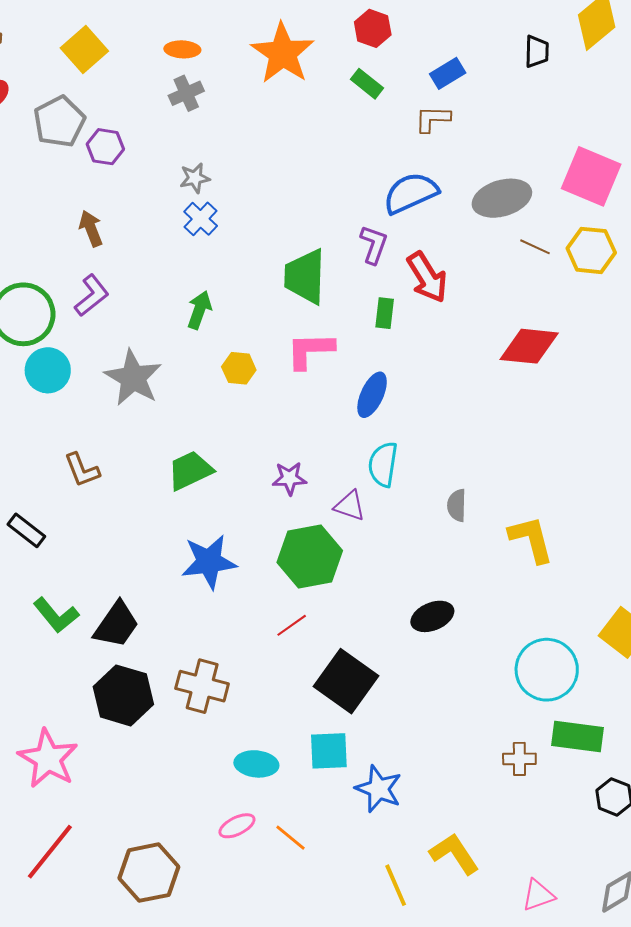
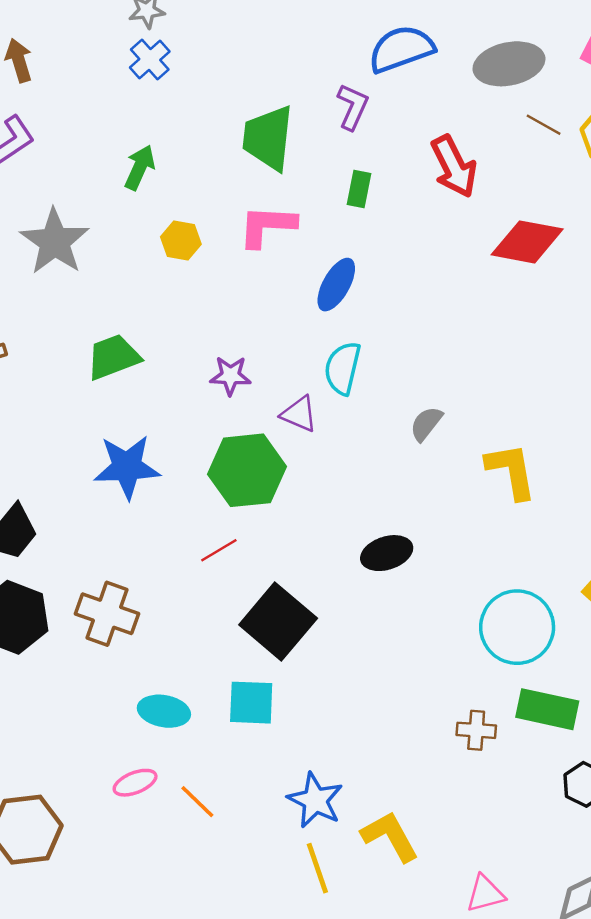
red arrow: (427, 277) -> (454, 166), moved
gray semicircle: (457, 505) -> (426, 424), turned 32
blue star: (379, 789) -> (315, 800), moved

